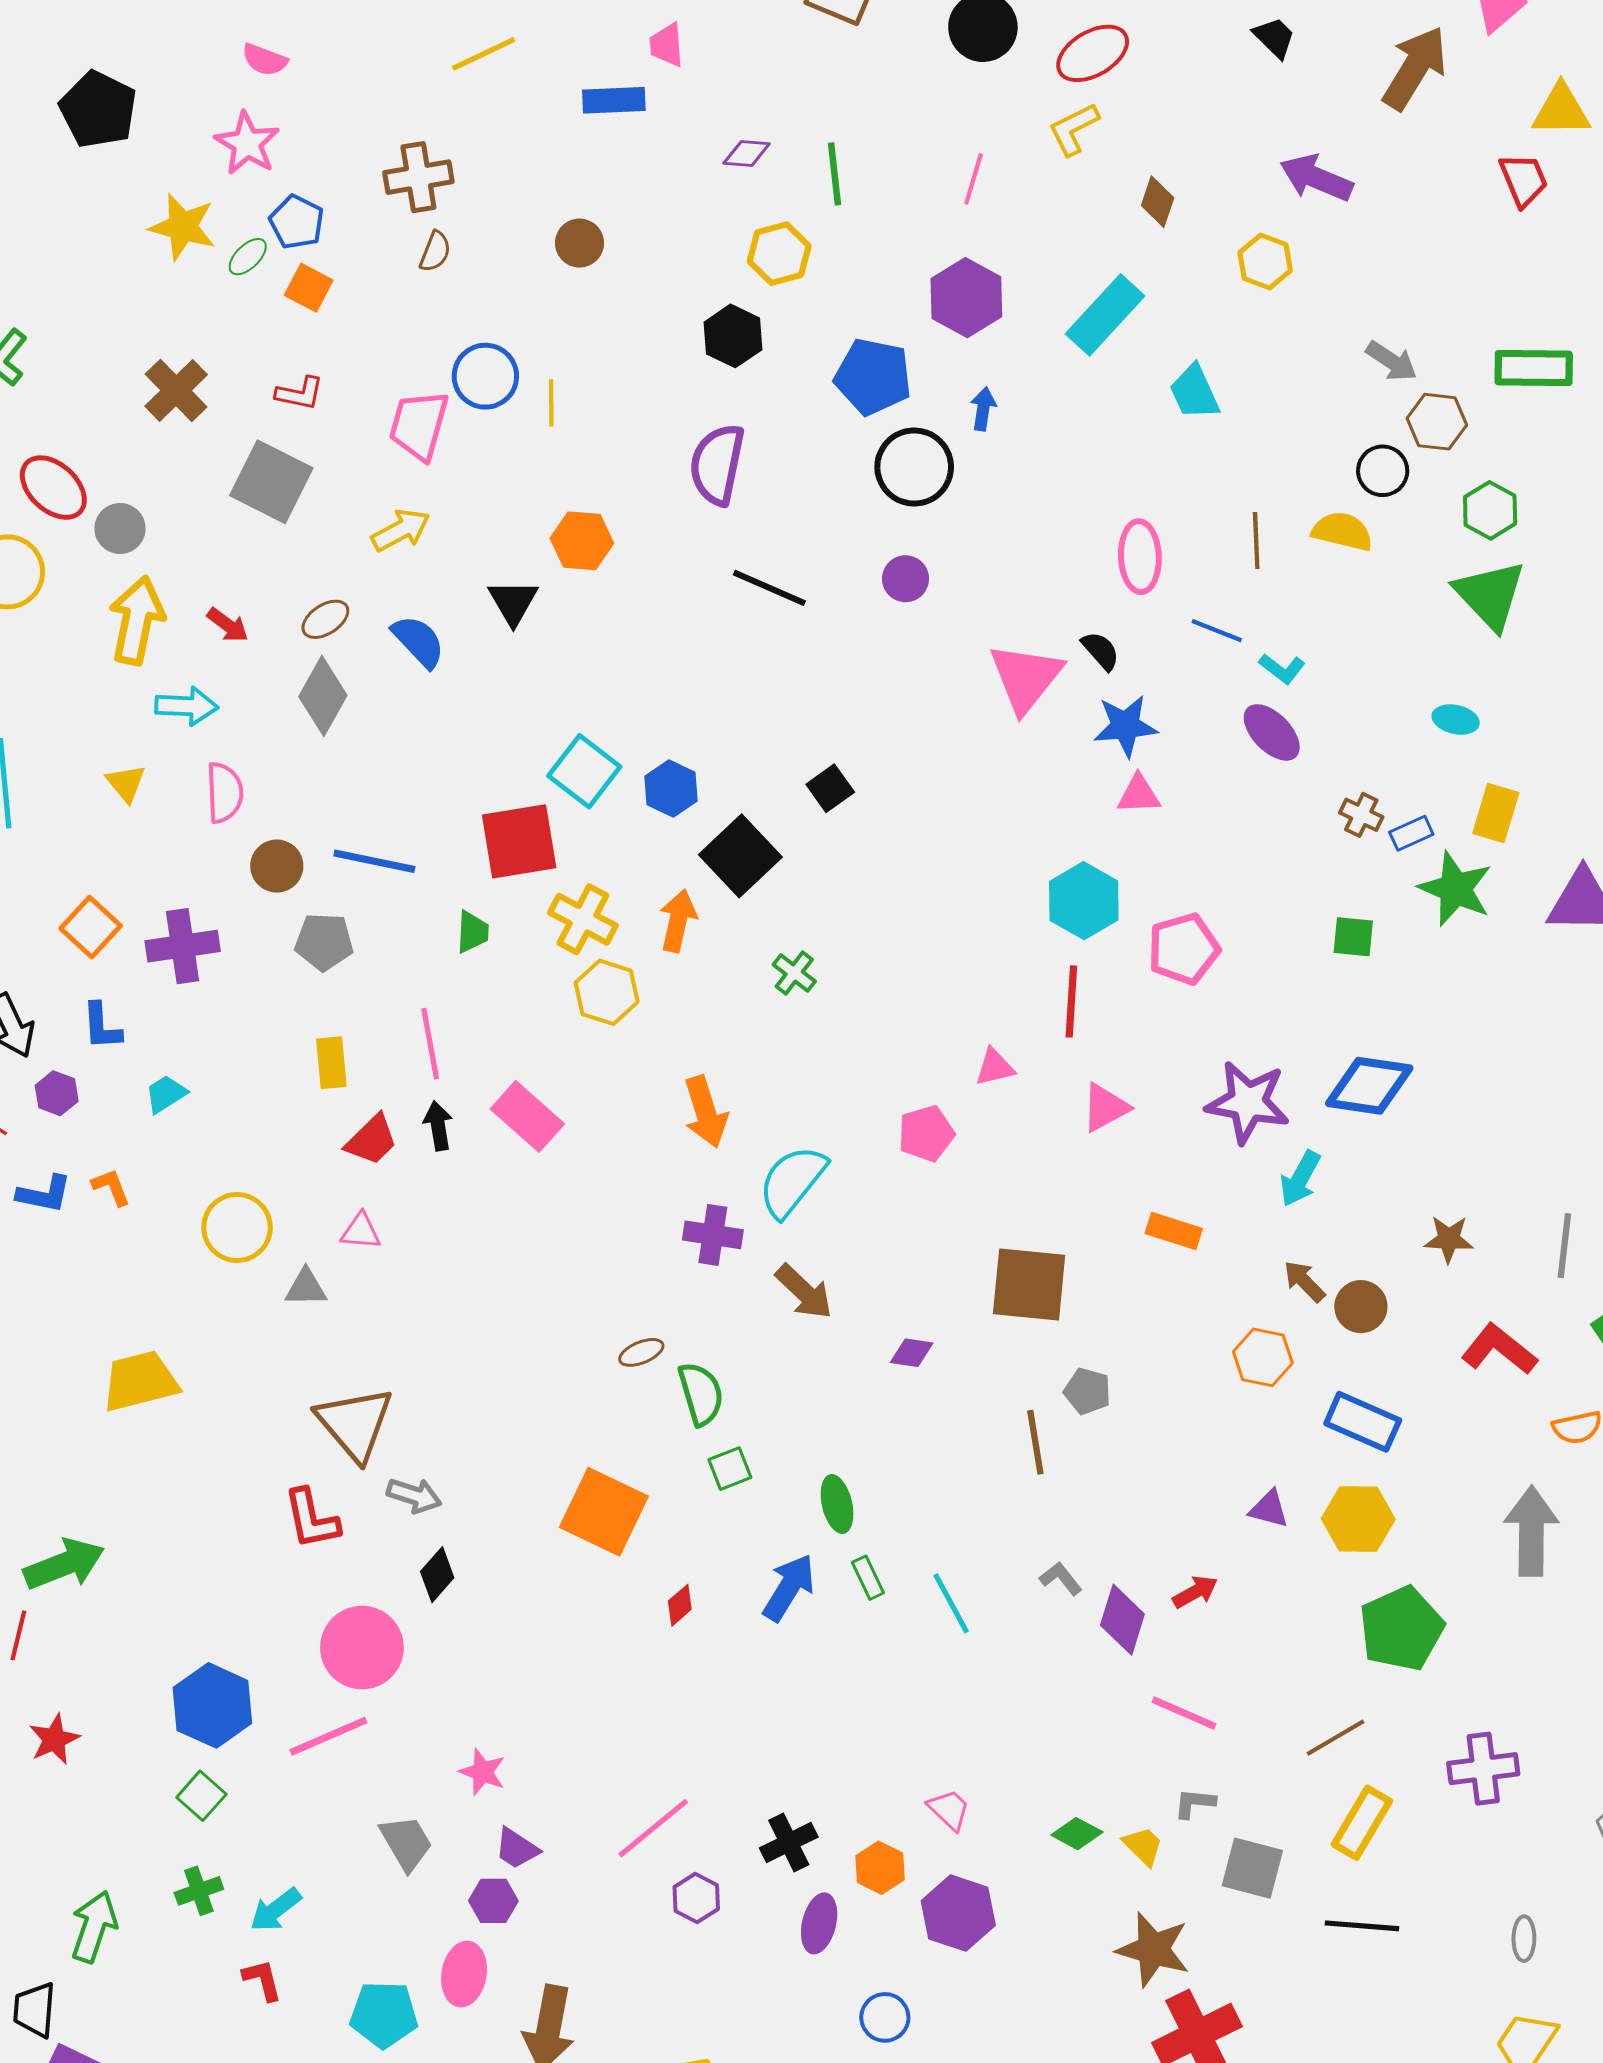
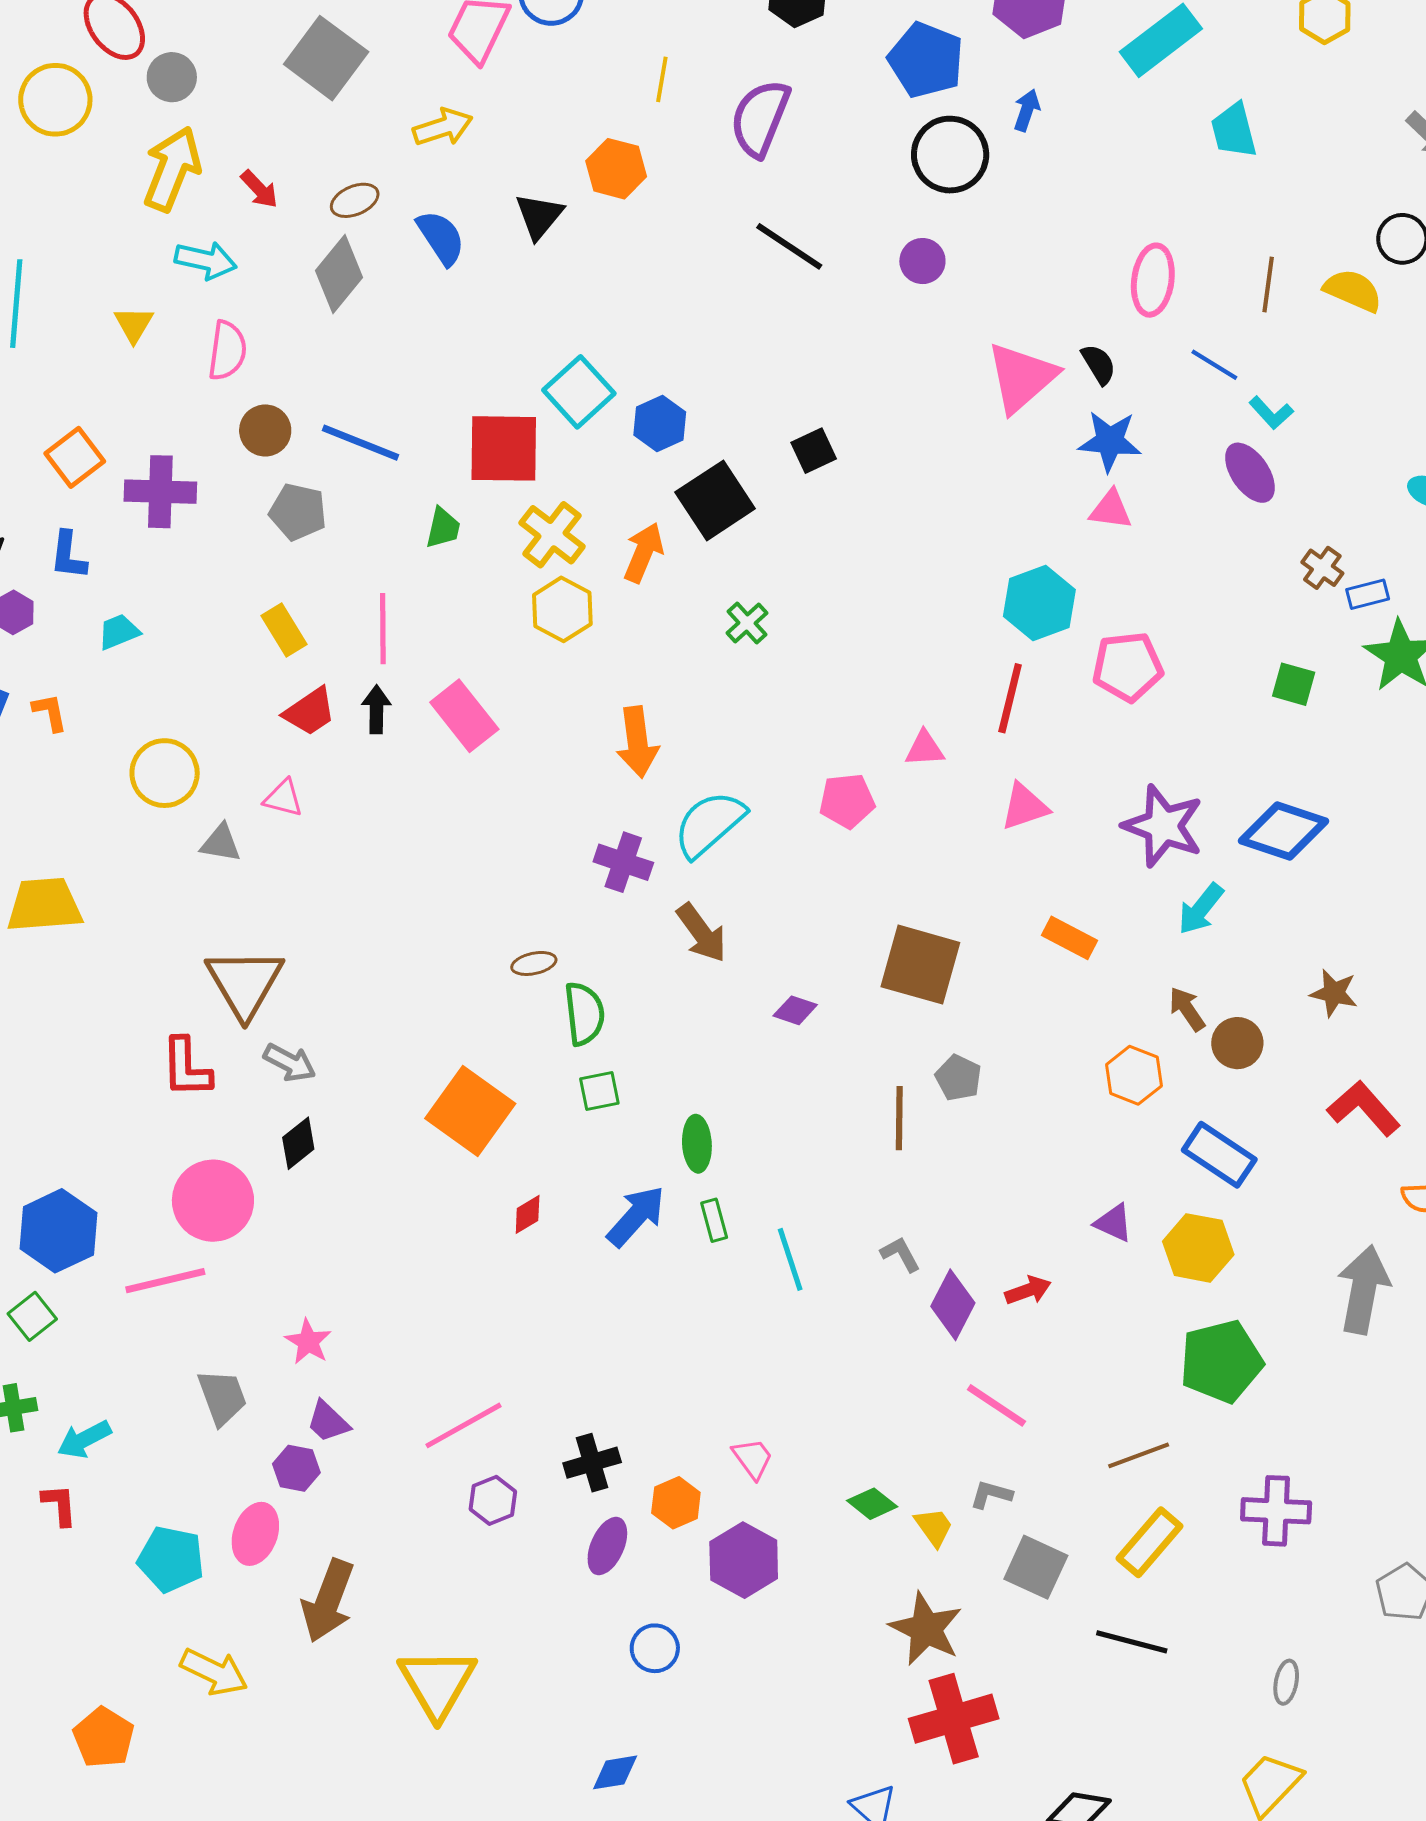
yellow line: (551, 403) -> (662, 79), moved
yellow rectangle: (331, 1063) -> (284, 630), turned -36

